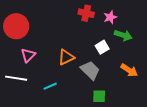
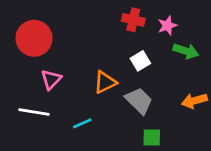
white square: (102, 47) -> (140, 61), moved
orange arrow: (129, 70) -> (194, 101), turned 132

